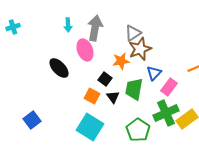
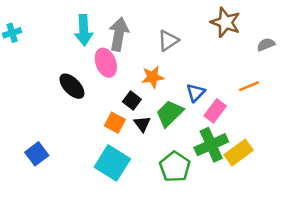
cyan arrow: (68, 25) -> (84, 30), size x1.6
brown star: (140, 49) -> (226, 22), moved, turned -30
green trapezoid: (134, 89) -> (170, 113), turned 35

